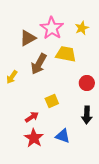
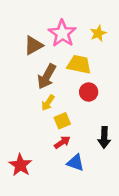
yellow arrow: (12, 77) -> (48, 103), moved
red circle: (87, 83) -> (89, 92), moved
red arrow: (32, 117) -> (62, 142), moved
red star: (34, 138) -> (20, 165), moved

